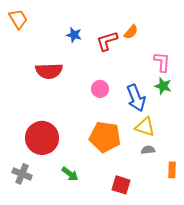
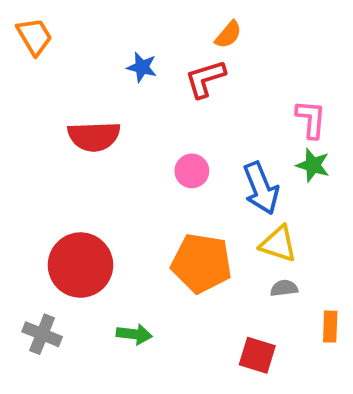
orange semicircle: (131, 32) -> (228, 35), moved
green arrow: (70, 174) -> (134, 334), turned -30
red square: (121, 185) -> (257, 355), moved

